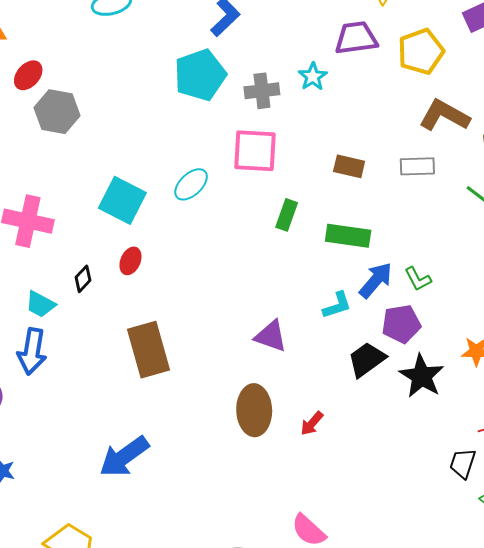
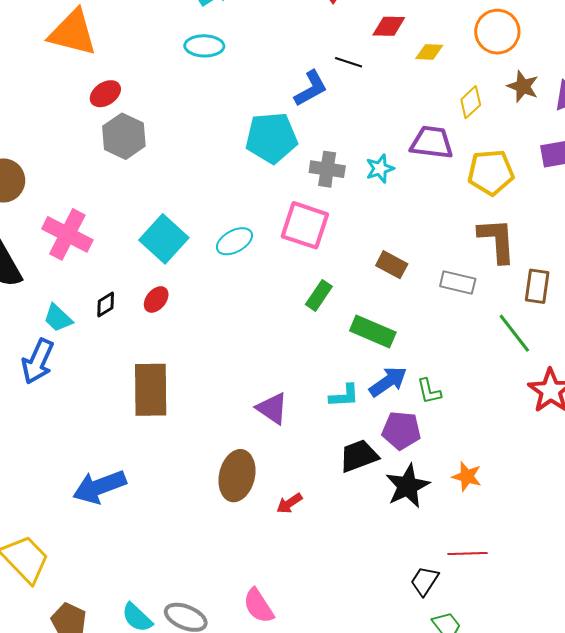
brown L-shape: (444, 115) -> (497, 240), turned 42

